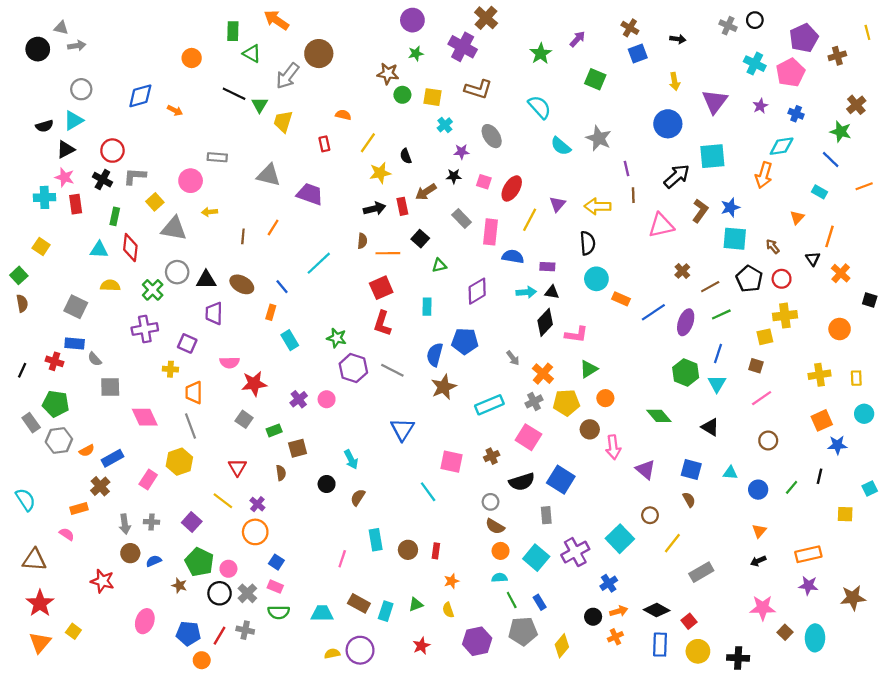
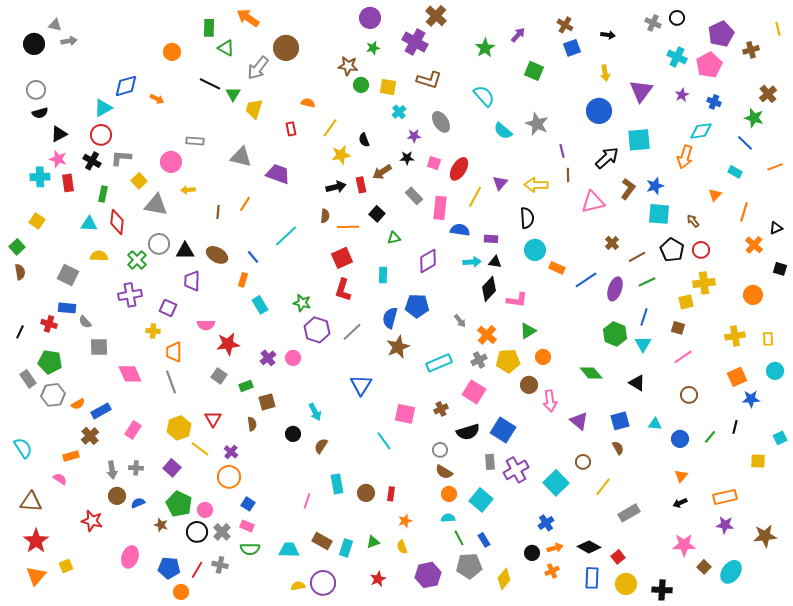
gray circle: (81, 89) -> (36, 90), moved
cyan triangle: (73, 120) -> (103, 108), moved
black triangle: (813, 259) -> (776, 228), moved, turned 40
gray line: (392, 370) -> (352, 332), turned -70
yellow hexagon: (179, 462) -> (179, 428), moved
blue square: (691, 470) -> (620, 421), turned -30
purple cross: (575, 552) -> (516, 470), moved
yellow square: (73, 631) -> (66, 566), turned 32
cyan ellipse: (815, 638) -> (731, 572), turned 35

